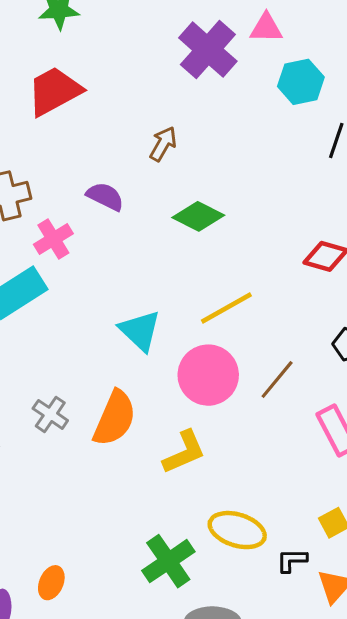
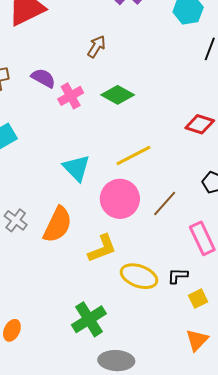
purple semicircle: (105, 196) -> (43, 78), moved
pink cross: (53, 239) -> (71, 96), moved
yellow ellipse: (237, 530) -> (139, 276), moved
black L-shape: (292, 560) -> (178, 276), moved

